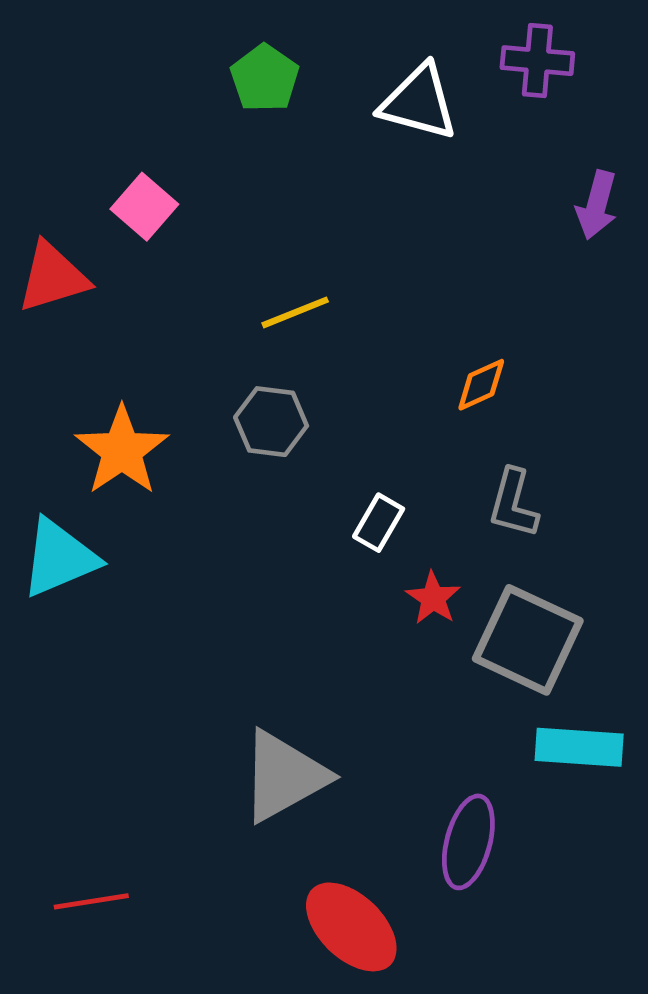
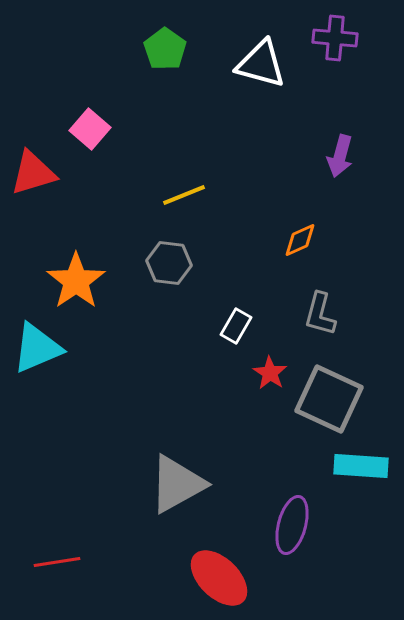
purple arrow: (597, 205) -> (340, 156), moved

